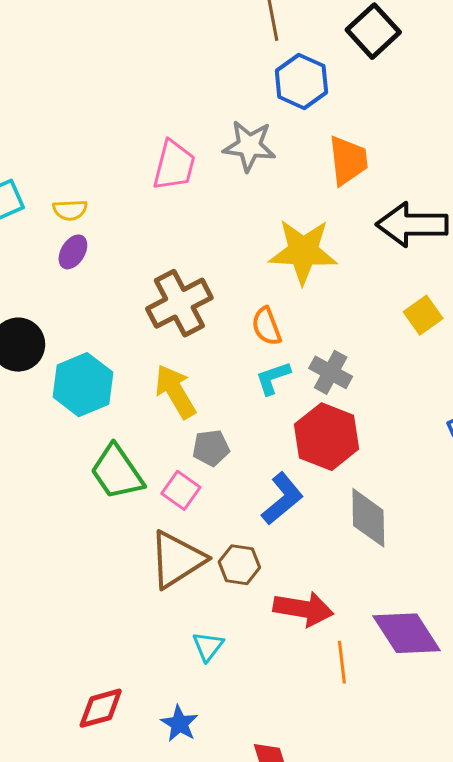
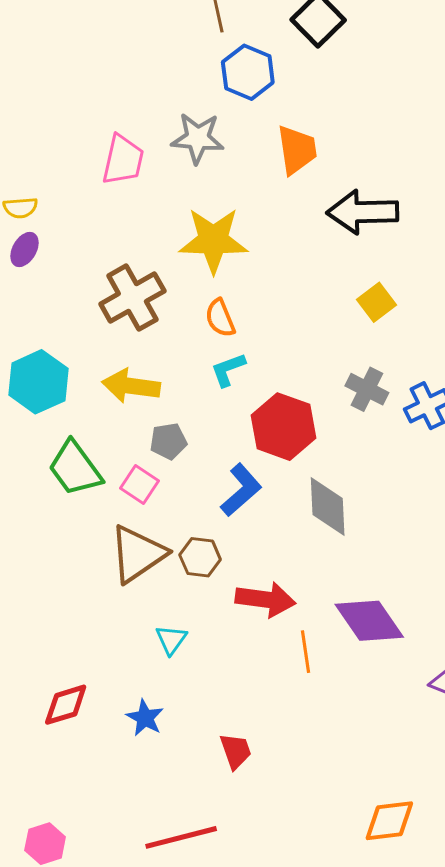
yellow star: (303, 252) -> (213, 240), moved
gray cross: (331, 372) -> (367, 389), moved
yellow arrow: (175, 391) -> (131, 386), turned -50

